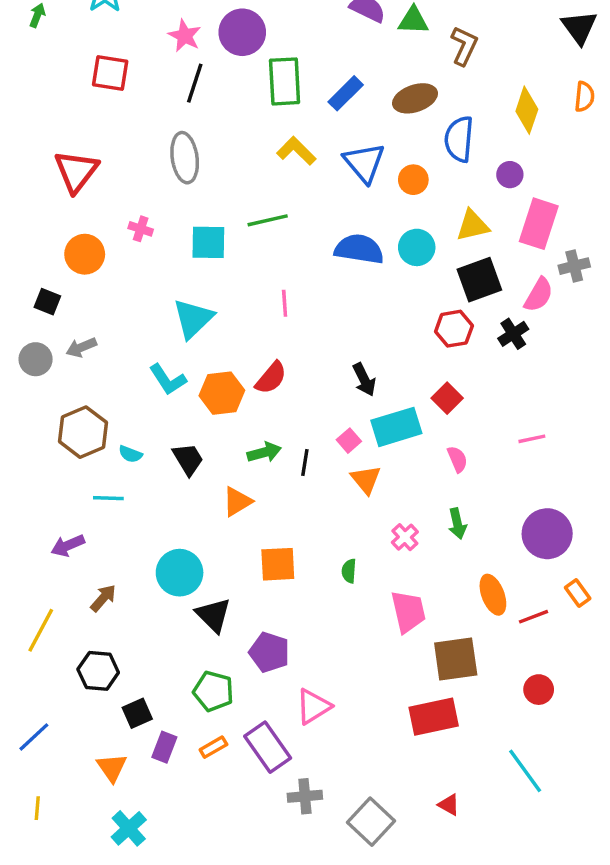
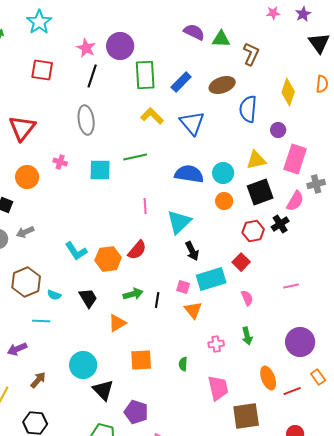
orange circle: (413, 180) -> (224, 201), moved
cyan triangle: (193, 319) -> (179, 222), moved
red hexagon: (454, 329) -> (253, 231), moved
pink square: (349, 441) -> (183, 287), turned -32
pink cross: (405, 537) -> (216, 344), turned 35

